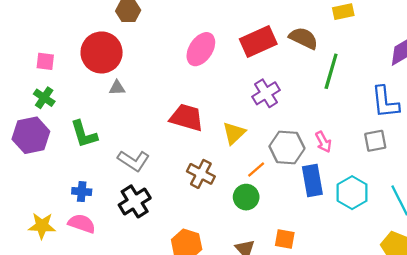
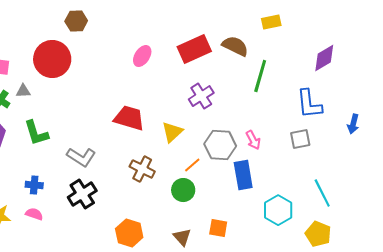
pink ellipse: (201, 49) -> (142, 56), size x0.7
gray triangle: (117, 88) -> (23, 91), moved
cyan hexagon: (352, 193) -> (278, 210), moved
pink semicircle: (82, 224) -> (34, 214), size x0.7

